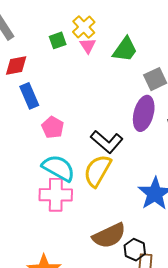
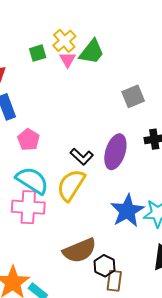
green trapezoid: (125, 50) -> (92, 52), moved
purple ellipse: (144, 113) -> (115, 152), moved
black L-shape: (107, 142) -> (82, 157), size x0.7

